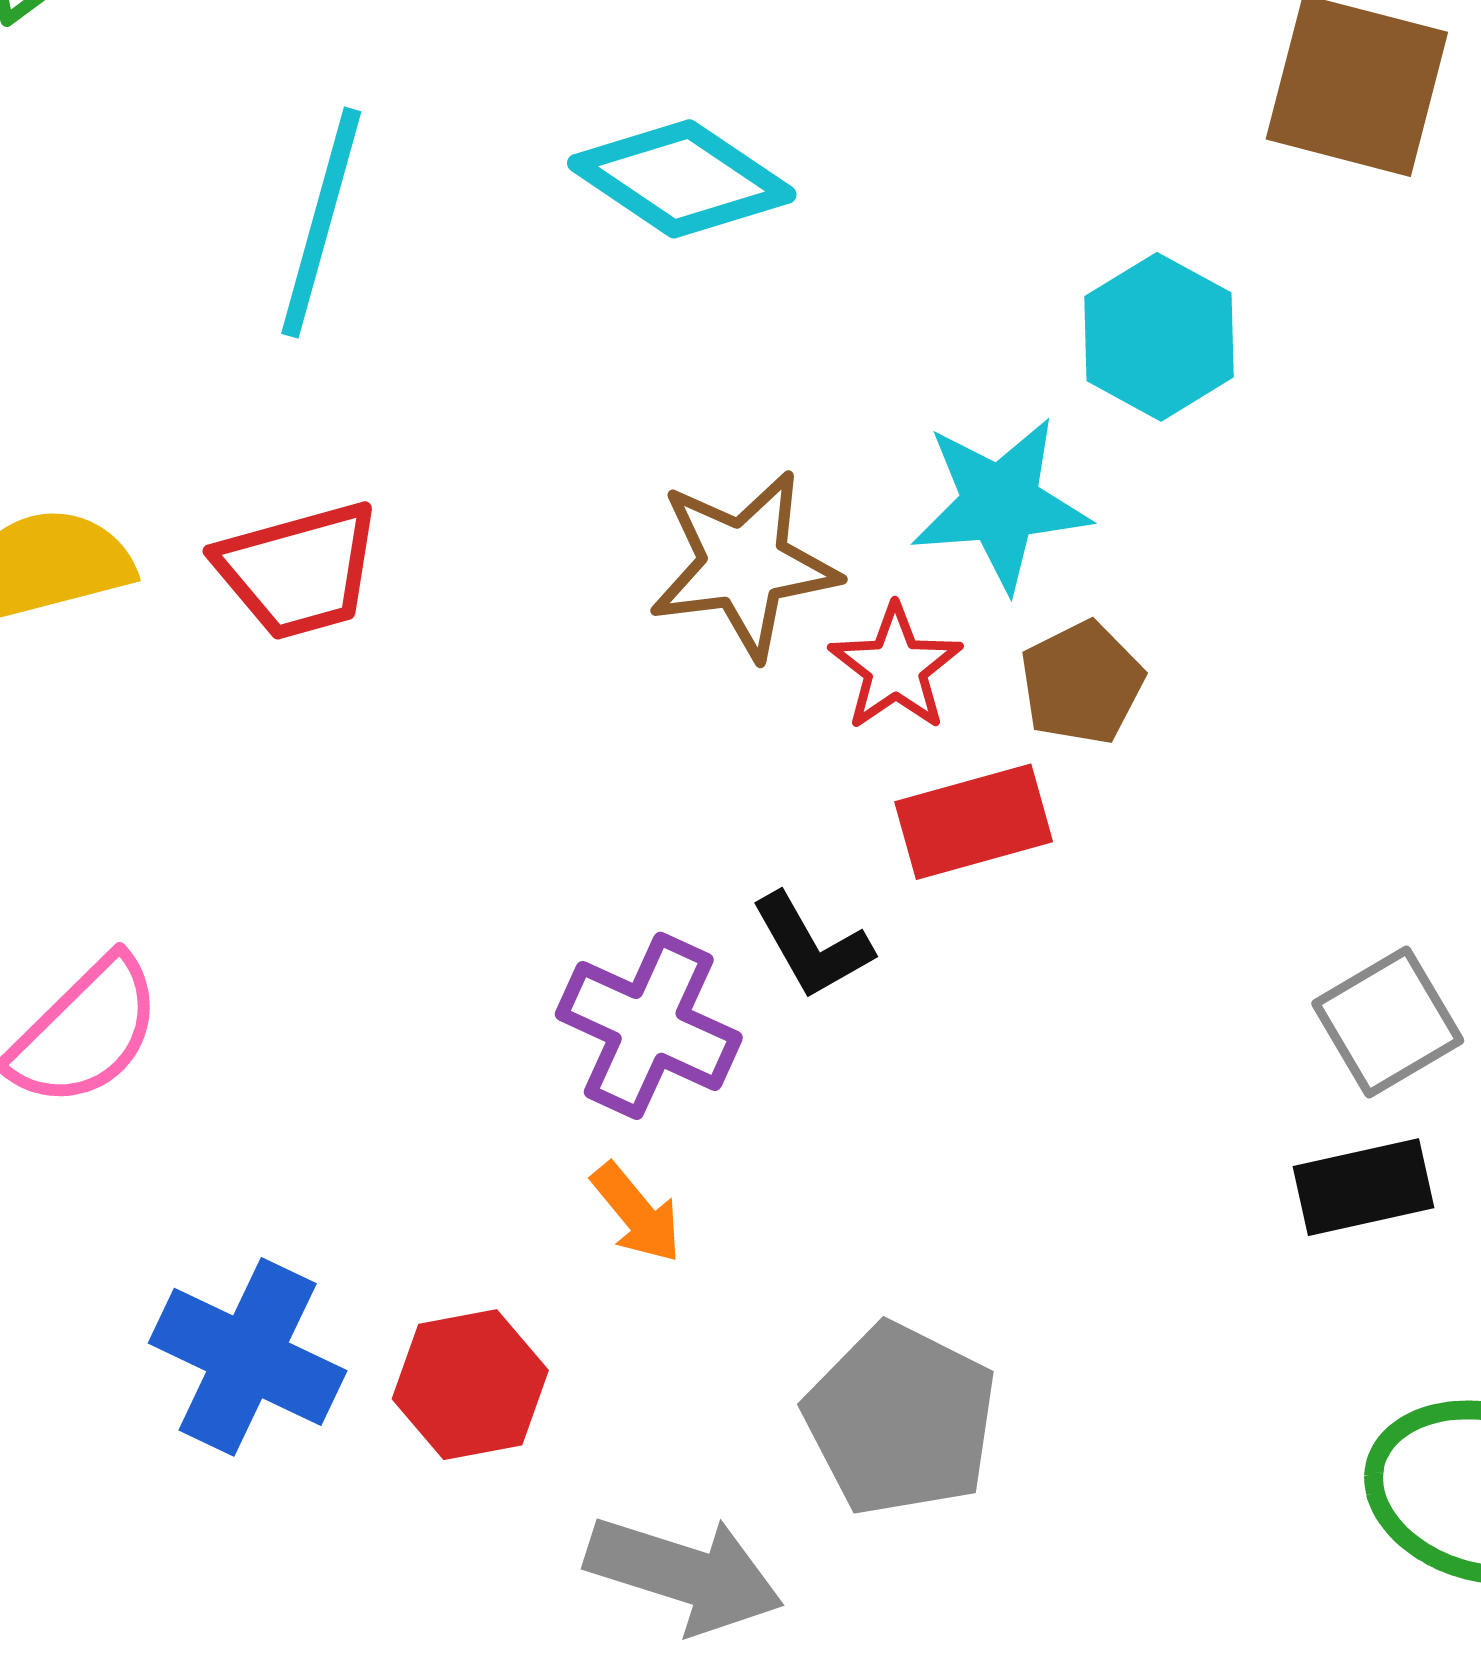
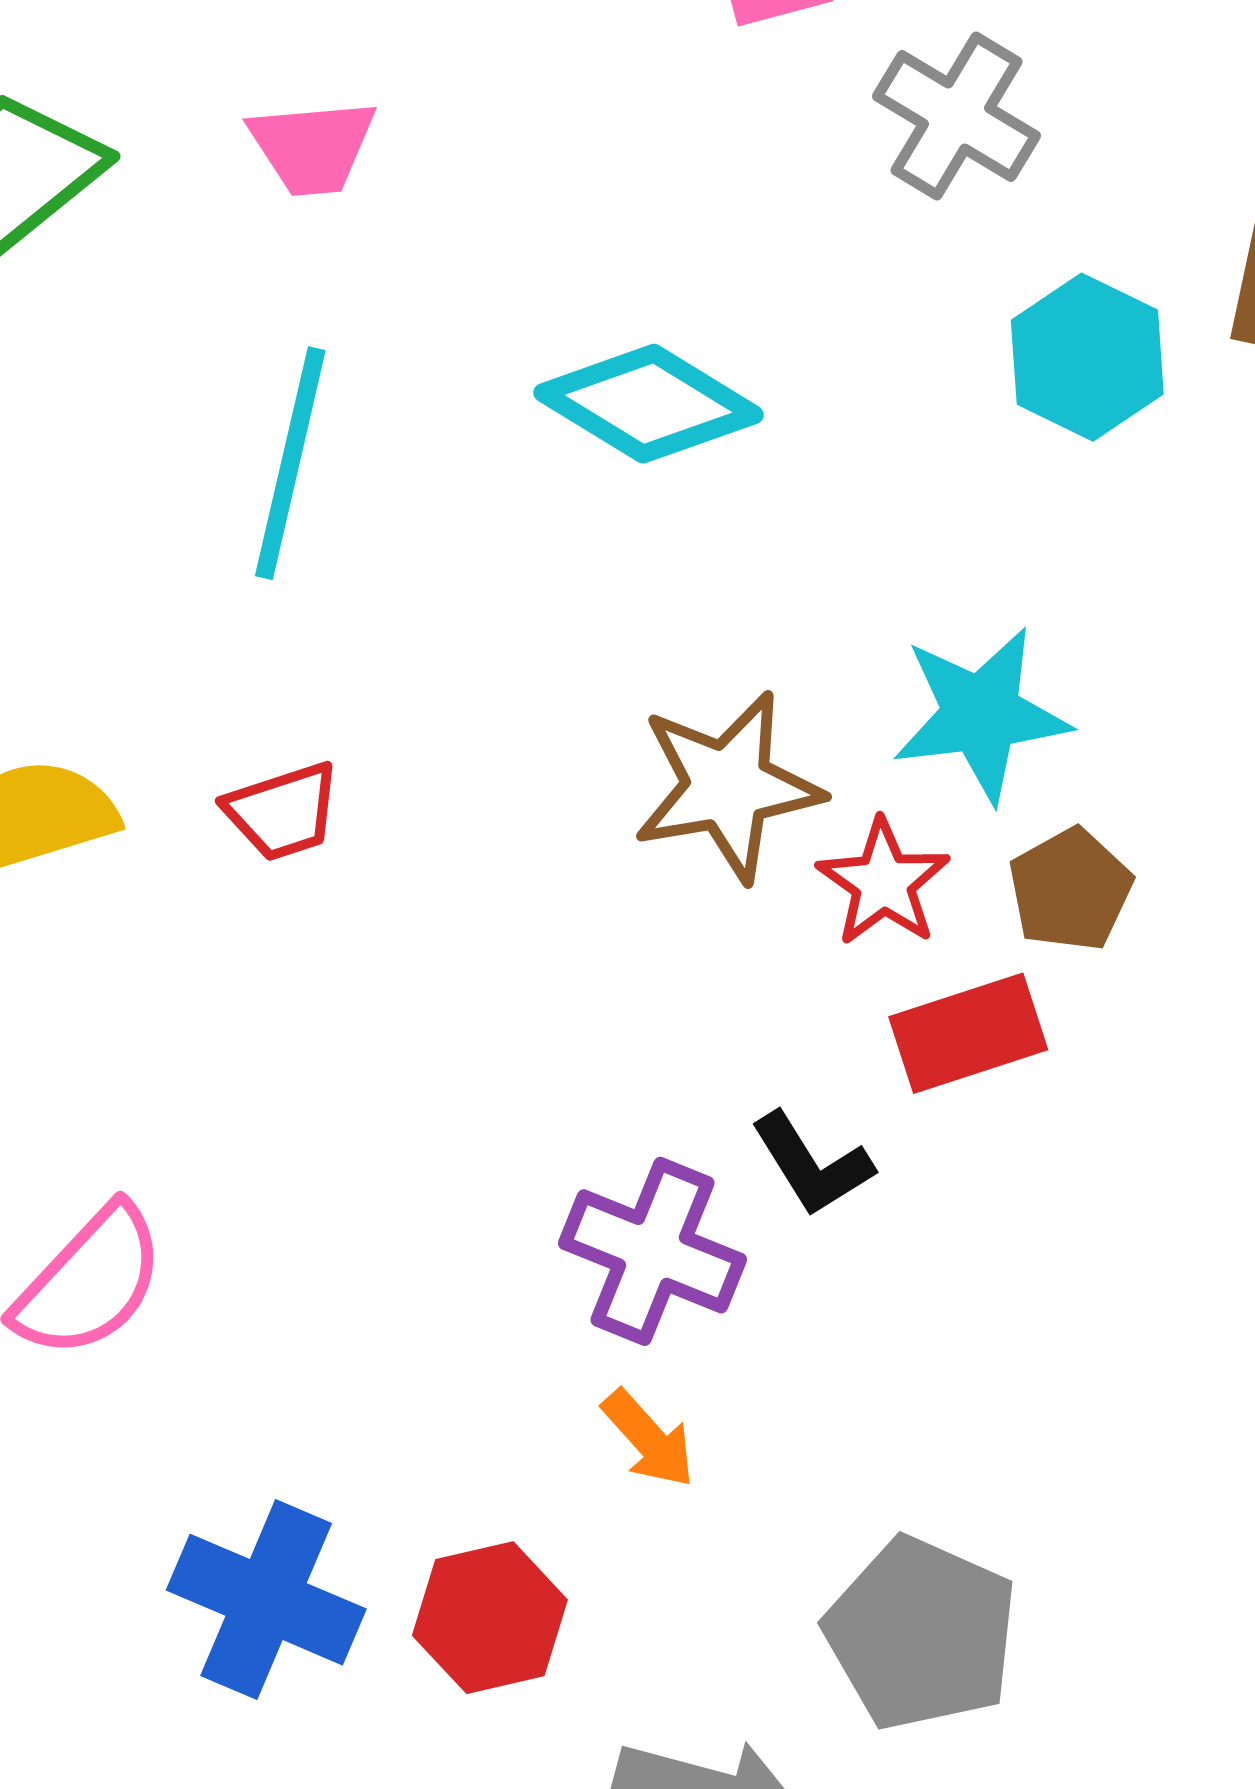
cyan hexagon: (1159, 337) -> (1087, 357), moved
red trapezoid: (298, 570) -> (283, 812), size x0.7

